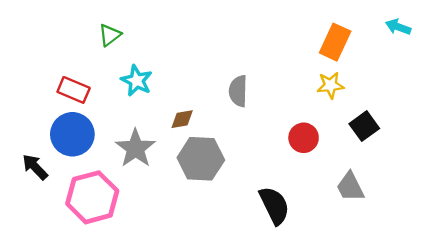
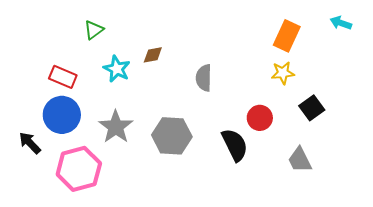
brown diamond: (182, 119) -> (153, 55), moved
black semicircle: (274, 205) -> (235, 145), moved

